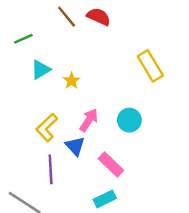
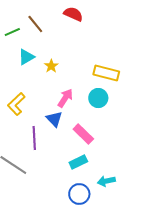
brown line: (67, 17) -> (35, 24), moved
yellow rectangle: (150, 66) -> (106, 73), moved, turned -45
yellow L-shape: (47, 128) -> (16, 104), moved

